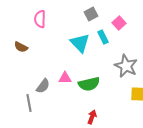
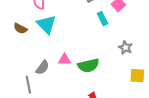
cyan triangle: (80, 43) -> (46, 25), moved
gray star: (126, 66) -> (125, 48), size x0.6

